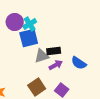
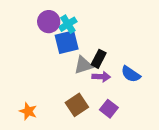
black rectangle: (54, 51) -> (99, 59), turned -56
purple arrow: (56, 65) -> (101, 77), turned 32

